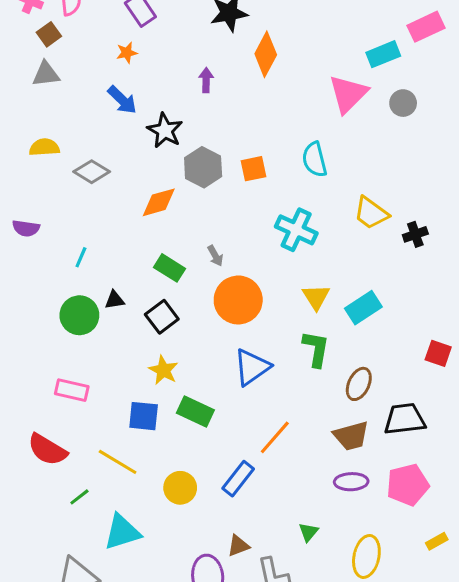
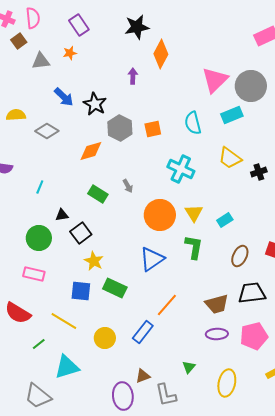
cyan rectangle: (383, 54) -> (232, 115), moved
gray triangle: (46, 74) -> (41, 61), moved
purple arrow: (206, 80) -> (133, 76), moved
blue arrow: (122, 100) -> (64, 97), moved
gray circle: (403, 103) -> (251, 86), size x1.8
orange circle: (238, 300) -> (160, 215), moved
cyan rectangle: (363, 308) -> (225, 220), size x0.7
green circle: (79, 315) -> (39, 238), moved
black square: (162, 317) -> (81, 233), moved
brown ellipse: (359, 384) -> (240, 256), moved

